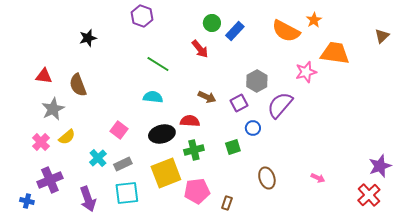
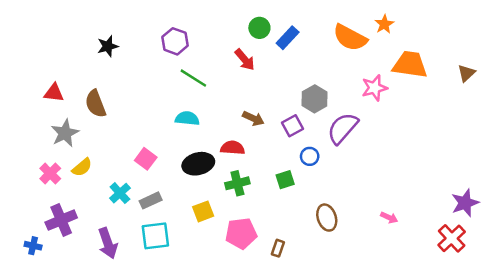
purple hexagon: (142, 16) -> (175, 41), moved
brown triangle: (382, 36) -> (466, 73), moved
yellow square: (166, 173) -> (203, 211), size x0.6

